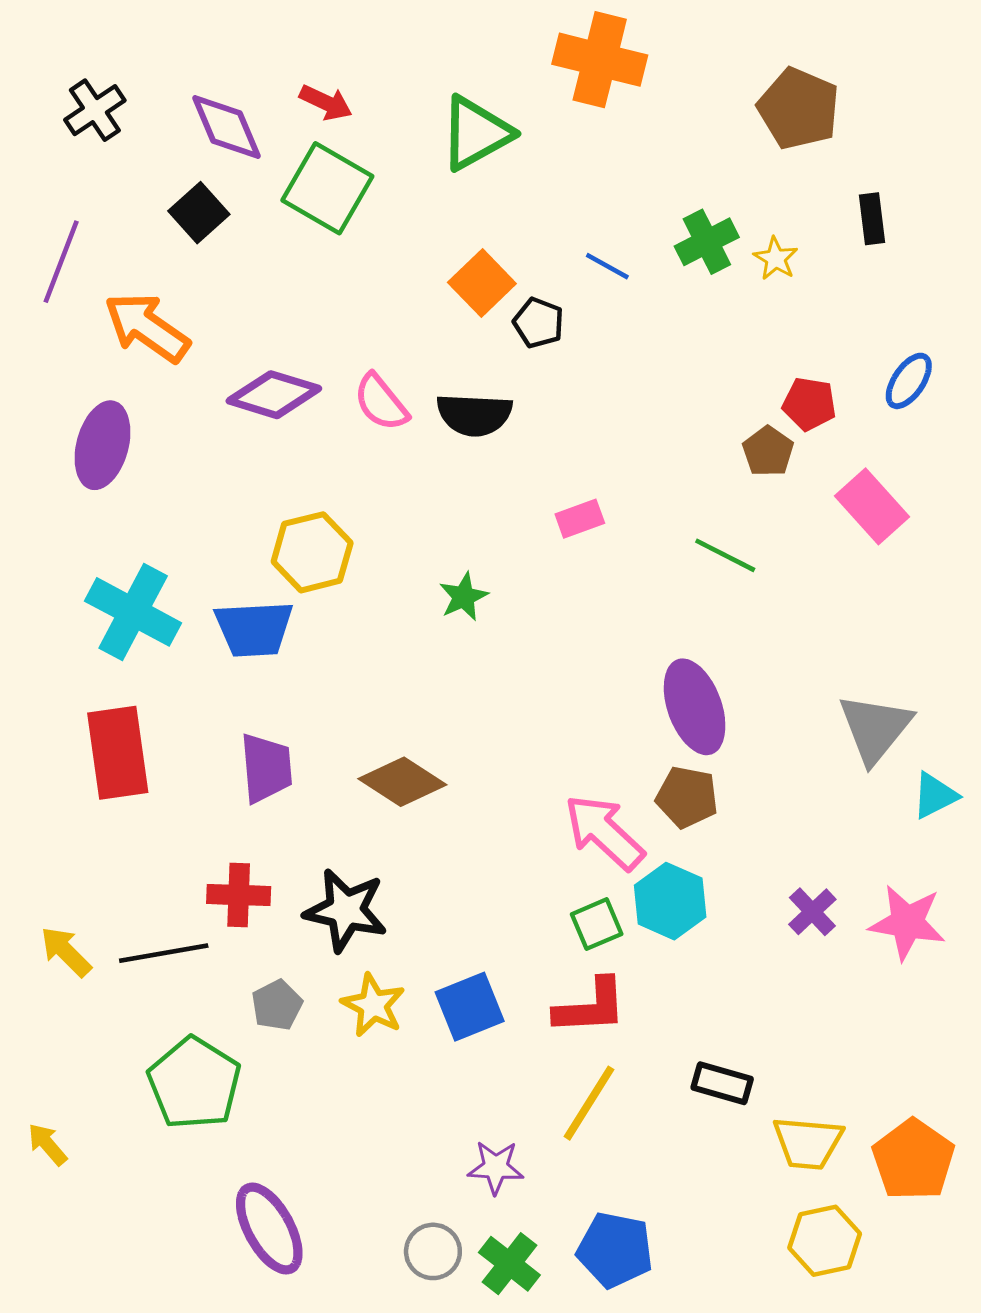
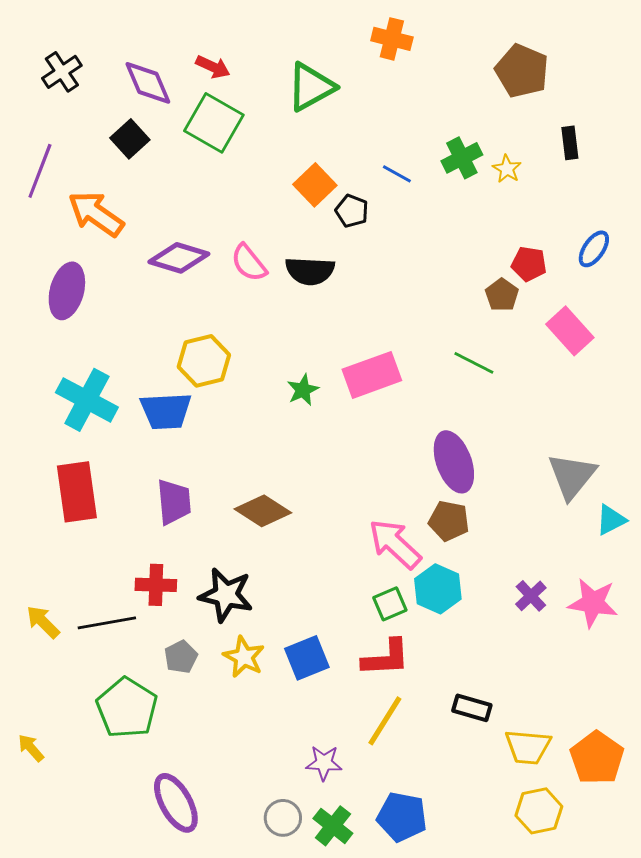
orange cross: (600, 60) -> (392, 39), size x0.7
pink rectangle: (580, 519) -> (372, 375), moved, size x1.8

